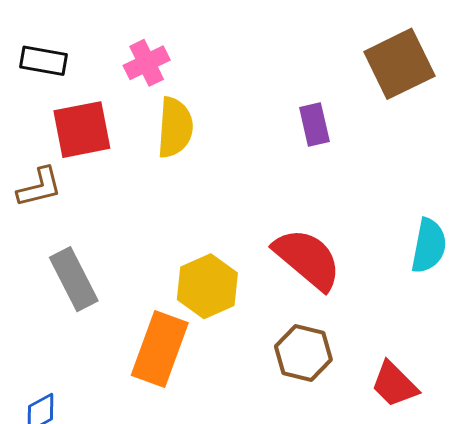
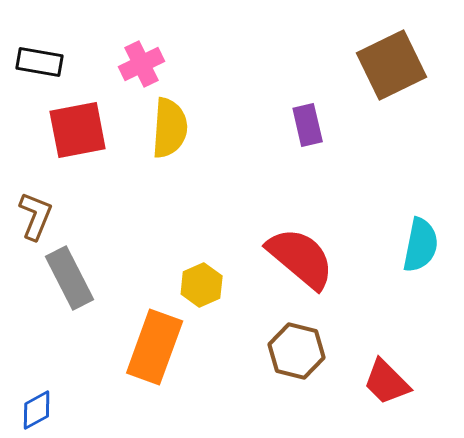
brown L-shape: (39, 187) -> (36, 216), moved, turned -54
yellow hexagon: (207, 286) -> (202, 285), size x0.7

